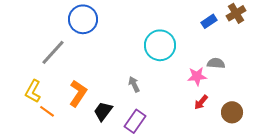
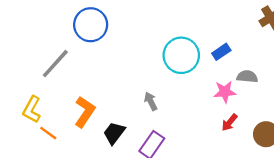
blue rectangle: (209, 21) -> (221, 52), moved

